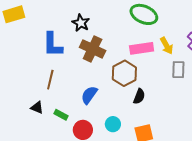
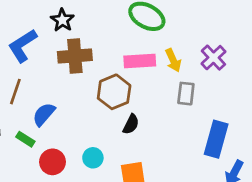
blue L-shape: (53, 45) -> (23, 46), turned 52
brown cross: (93, 49) -> (75, 56), turned -35
blue semicircle: (89, 95) -> (44, 114), moved

